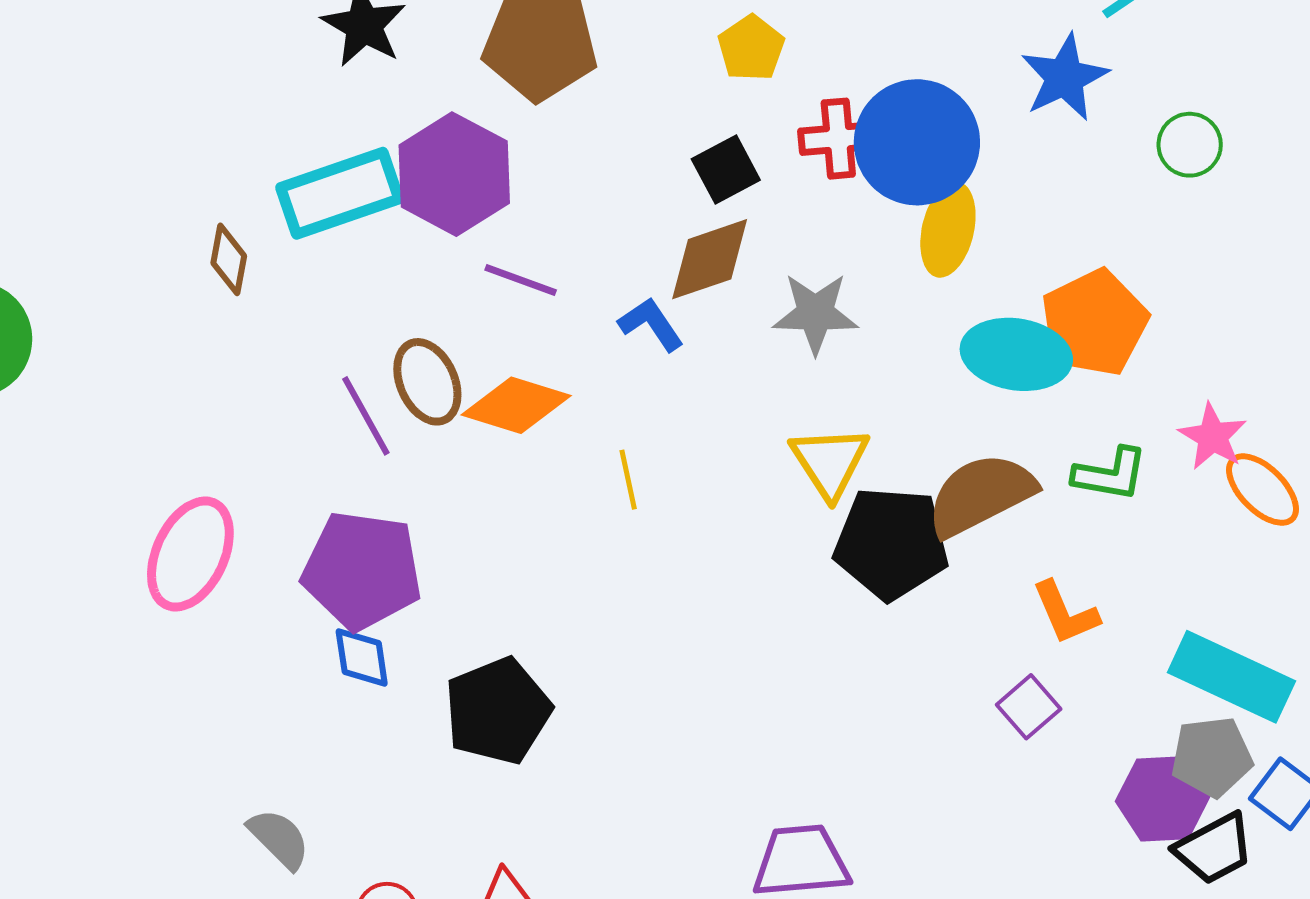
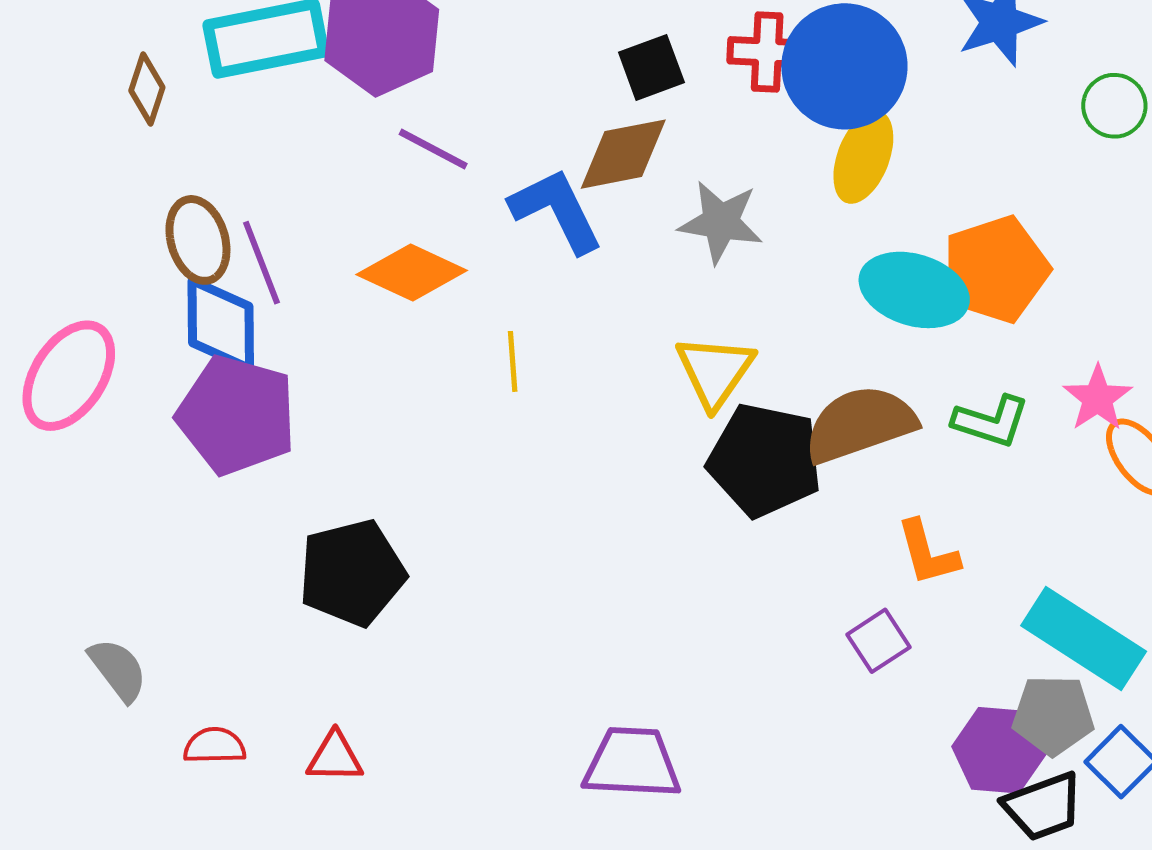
blue L-shape: (651, 324) -> (556, 210), size x1.5
brown ellipse: (427, 382) -> (198, 240), moved
blue diamond: (362, 658) -> (221, 325), moved, size x1.5

